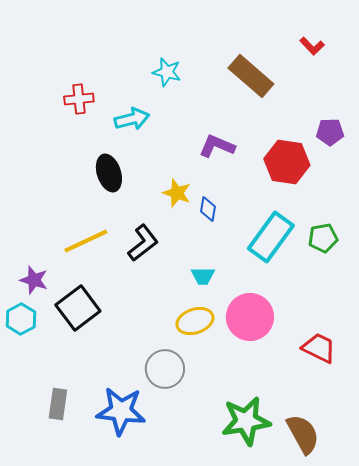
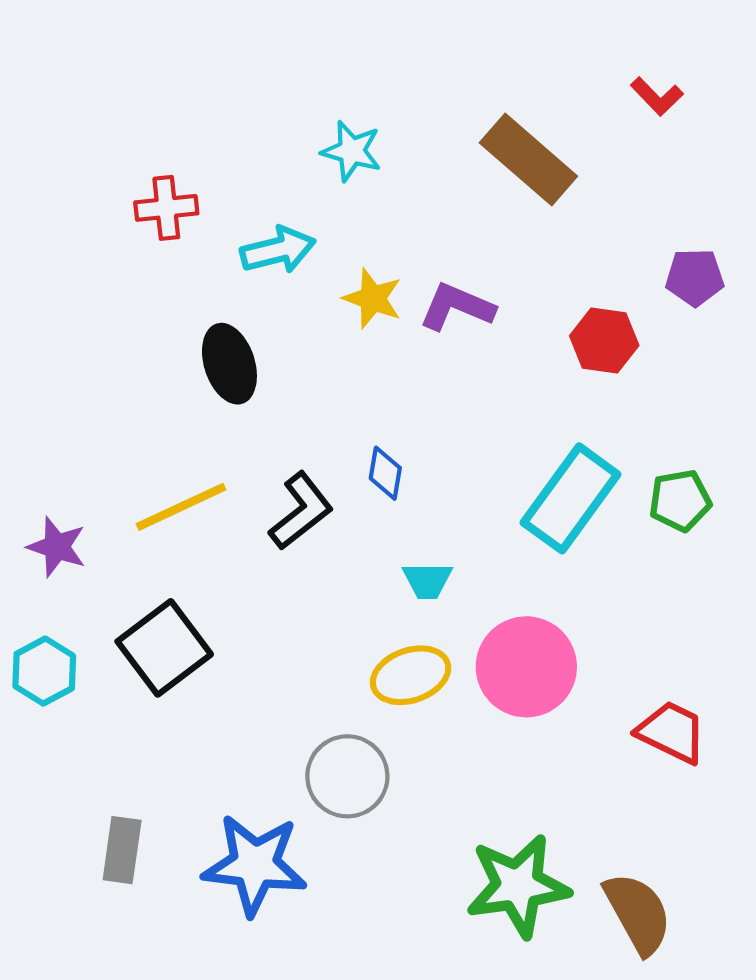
red hexagon: (287, 162) -> (604, 341), size x0.7
yellow star: (177, 193) -> (373, 298), moved
blue diamond: (208, 209) -> (385, 473), moved
purple star: (34, 280) -> (57, 547), moved

